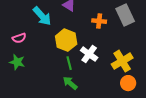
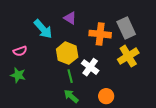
orange cross: (99, 21) -> (100, 34), size x1.5
yellow cross: (122, 61) -> (128, 56), moved
orange circle: (128, 83) -> (106, 96), moved

